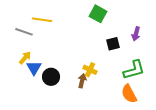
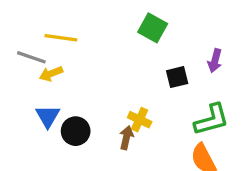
yellow arrow: (25, 58) -> (51, 74), moved, turned -152

